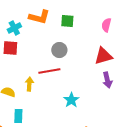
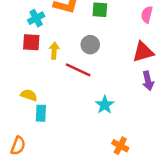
red line: (49, 71) -> (78, 70), turned 35
yellow arrow: (29, 84) -> (54, 51), moved
cyan rectangle: (18, 116) -> (41, 113), moved

